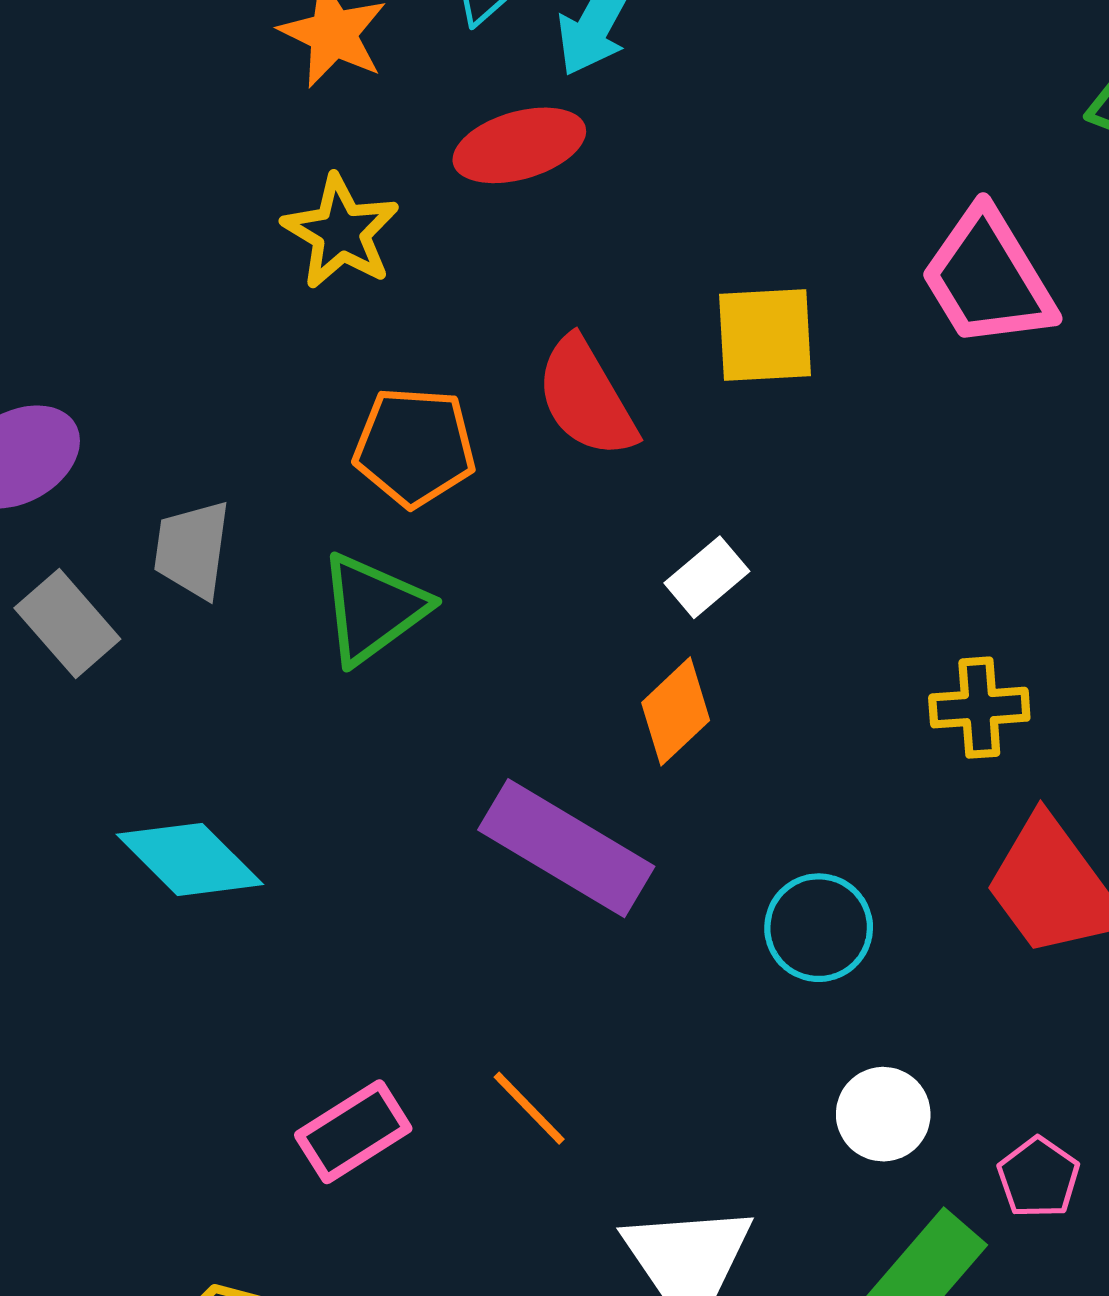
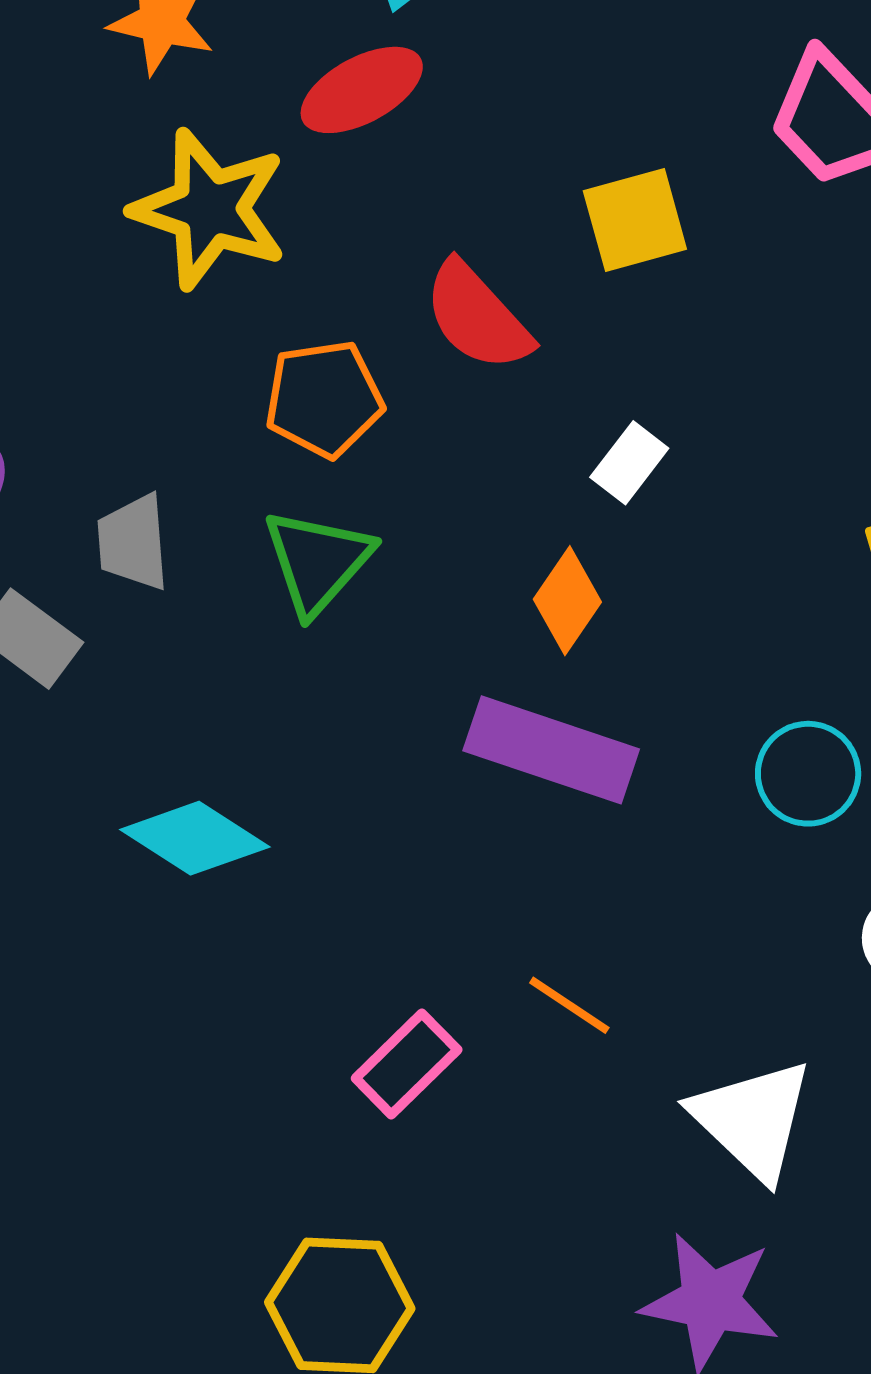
yellow star: (341, 232) -> (210, 209), size x1.4
orange diamond: (676, 711) -> (567, 601), moved

